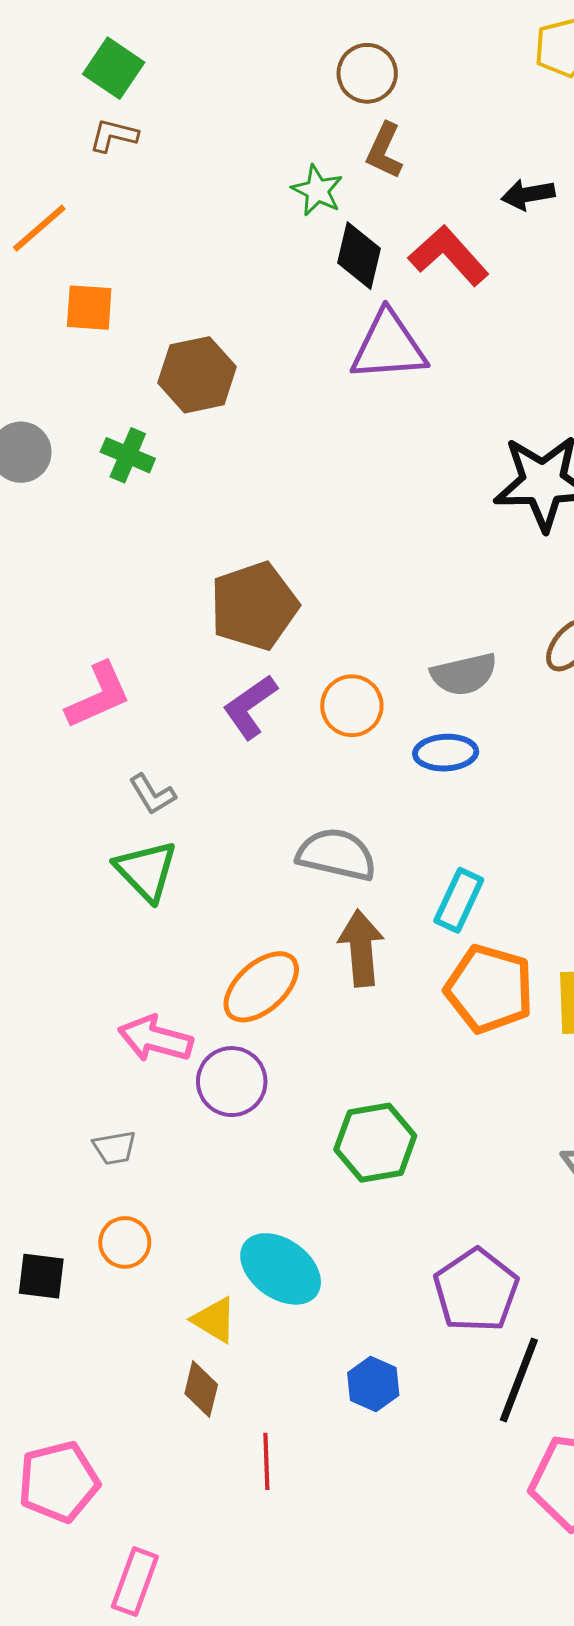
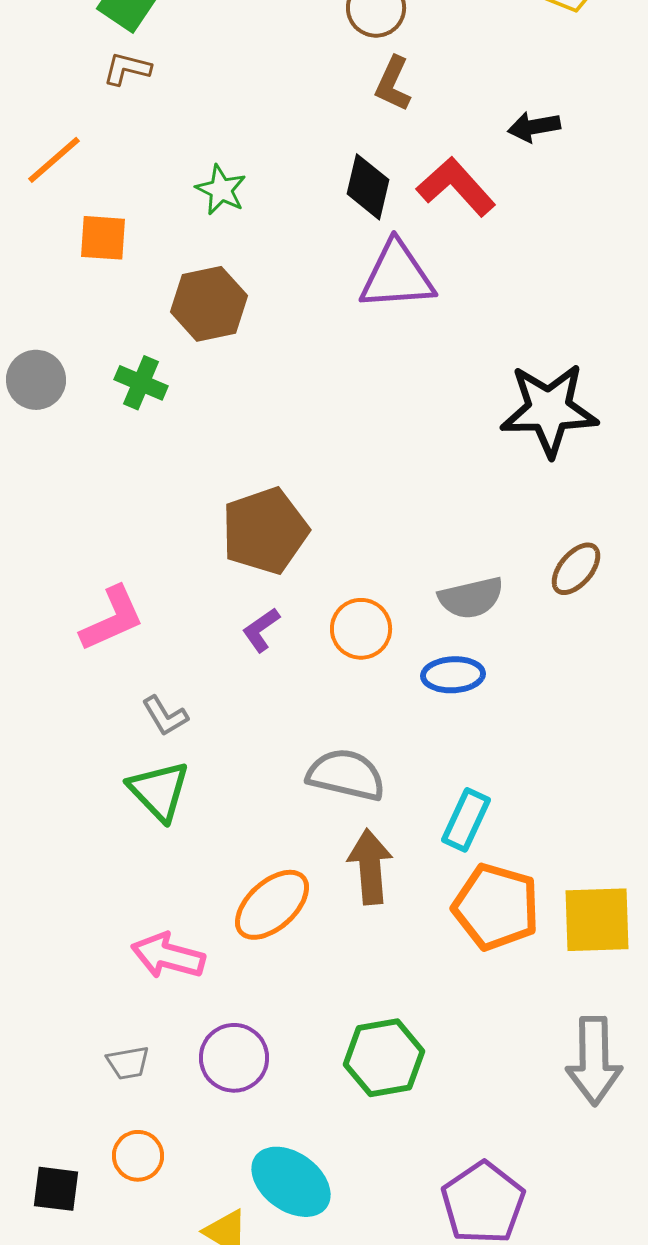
green star: (317, 190) -> (221, 190), moved
purple L-shape: (250, 707) -> (261, 630), size x0.7
purple circle: (232, 1082) -> (234, 1058), moved

